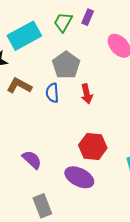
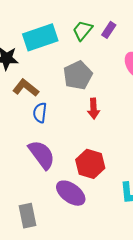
blue semicircle: (52, 93) -> (40, 113), moved
purple semicircle: (32, 160) -> (42, 155), moved, size x1.4

